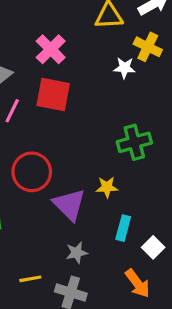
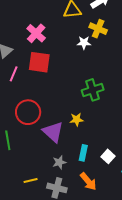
cyan rectangle: (123, 228) -> (83, 153), moved
orange arrow: (137, 283) -> (88, 181), moved

